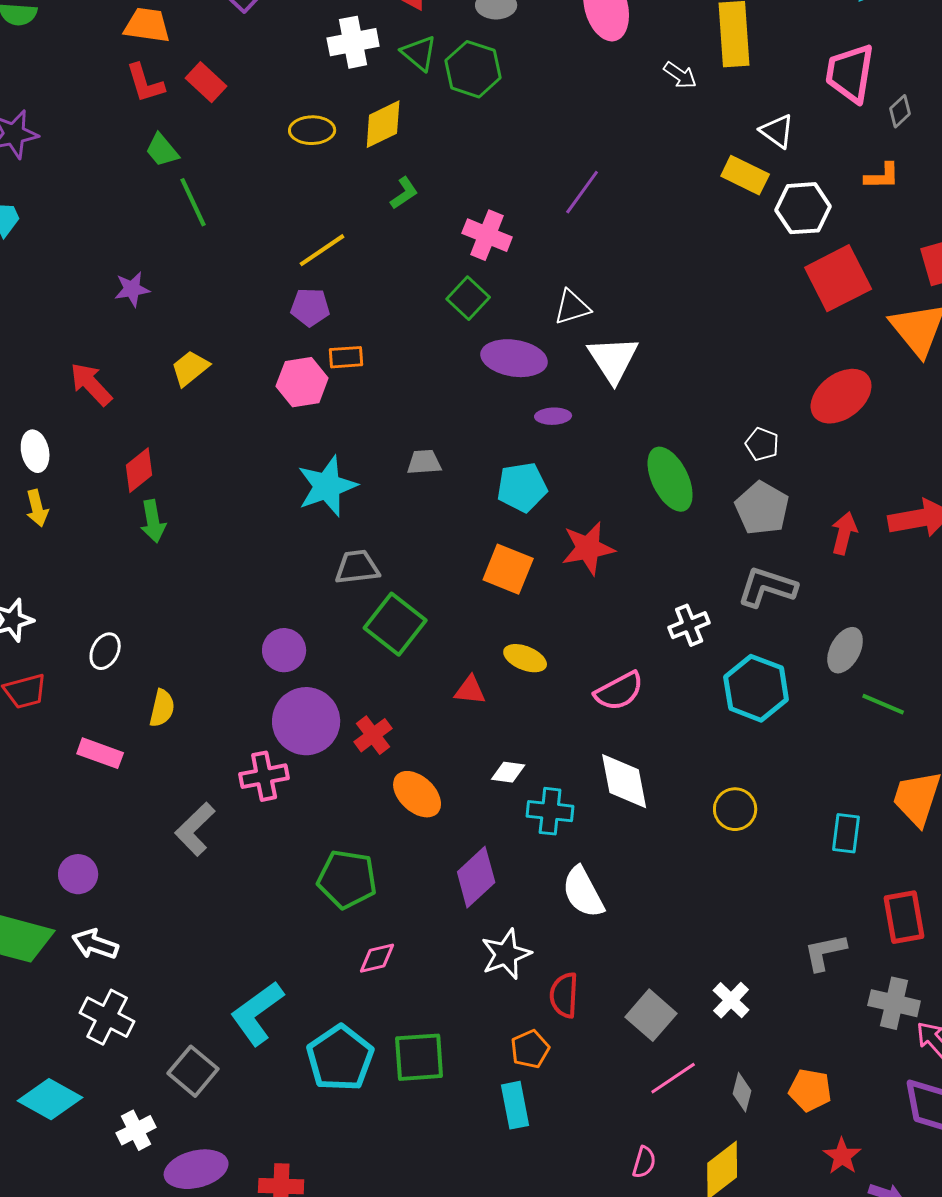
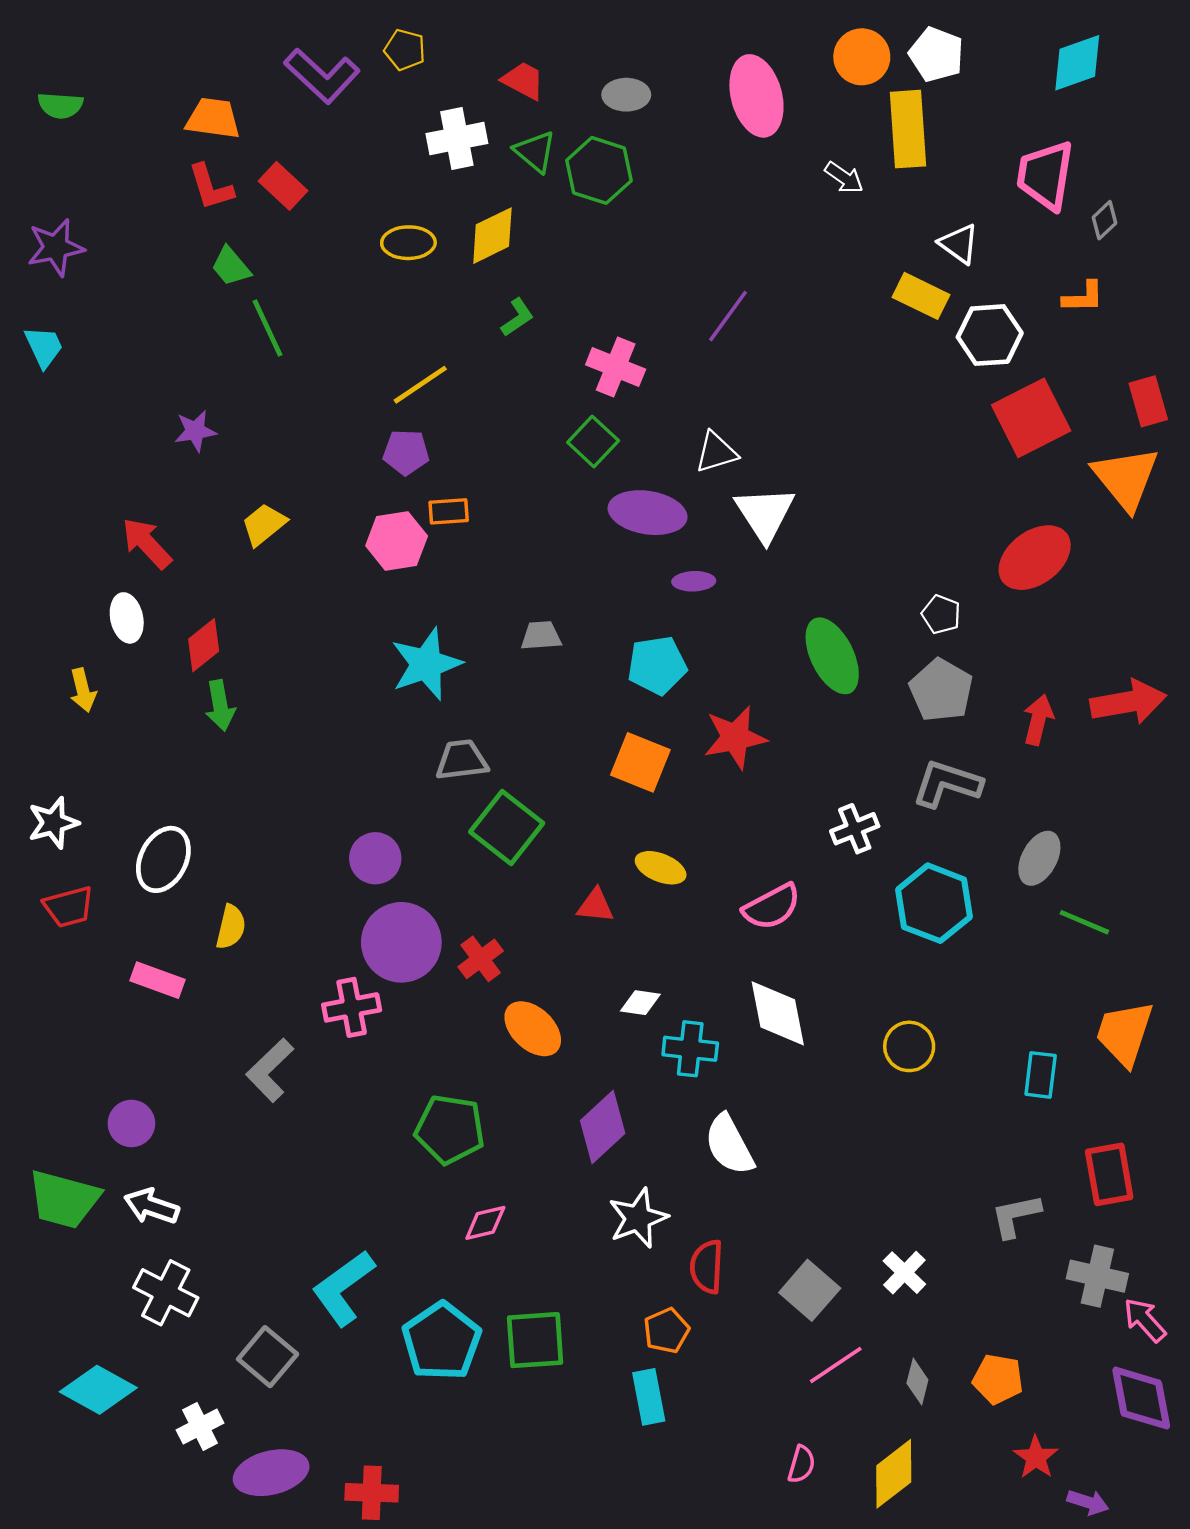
white ellipse: (35, 451) -> (127, 618), moved
white ellipse: (105, 651) -> (163, 859), size x1.5

